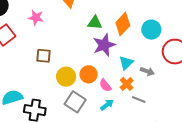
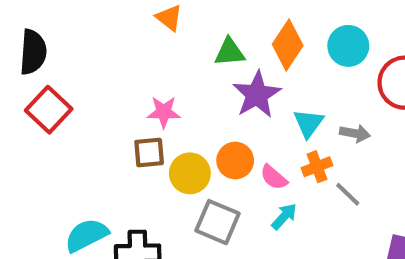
pink star: (36, 18) -> (164, 112), moved
brown square: (43, 56) -> (149, 152), moved
orange cross: (127, 84) -> (317, 167), turned 32
gray line: (139, 100) -> (348, 194), turned 32

